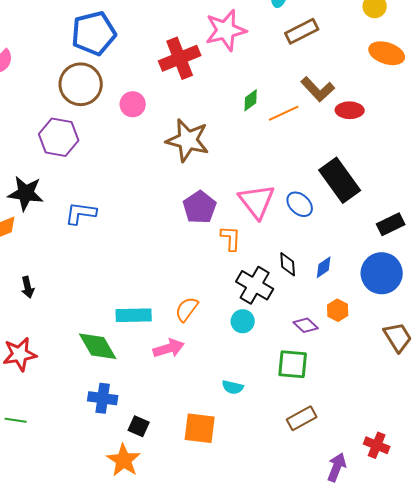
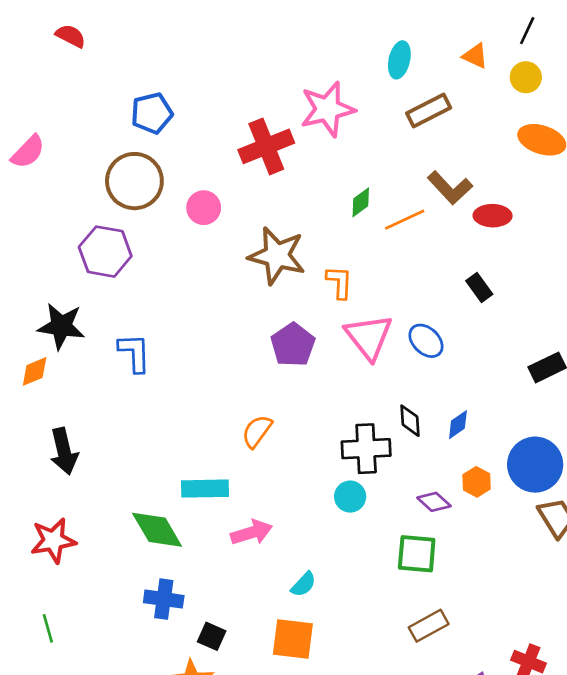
blue pentagon: (94, 33) -> (152, 113), size x0.7
black rectangle: (340, 180) -> (479, 288), moved, size x0.5
blue L-shape: (81, 213) -> (134, 353), turned 80
orange L-shape: (231, 238) -> (339, 282), moved
blue circle: (382, 273) -> (535, 465), moved
black cross: (255, 285) -> (366, 449), turned -33
black arrow: (28, 287) -> (64, 451), size x1.6
orange semicircle: (187, 309) -> (257, 431), moved
cyan semicircle: (233, 387) -> (304, 584), moved, turned -60
green line: (16, 420) -> (48, 628), turned 65

